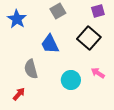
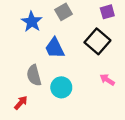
blue star: (17, 19) -> (32, 22), moved
cyan circle: (71, 80) -> (61, 87), moved

